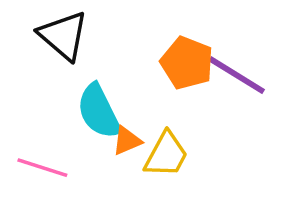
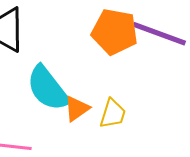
yellow trapezoid: (166, 155) -> (113, 114), size x0.7

